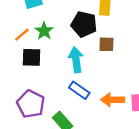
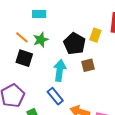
orange line: (22, 35) -> (22, 37), turned 64
brown square: (106, 44) -> (88, 65), turned -32

